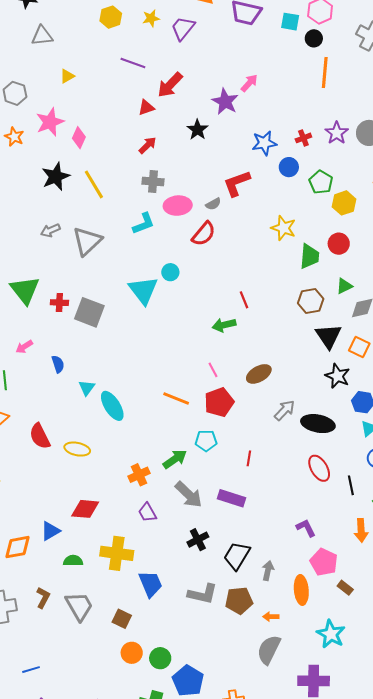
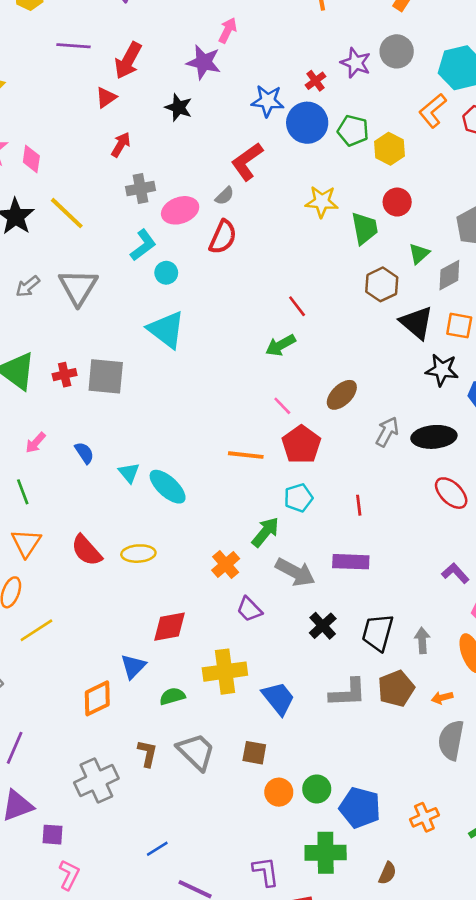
blue star: (264, 143) -> (268, 101), turned 30
blue circle: (289, 167) -> (307, 123), size x1.6
cyan circle: (170, 272) -> (166, 273), moved

